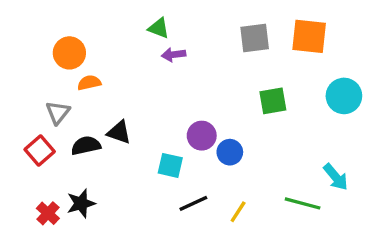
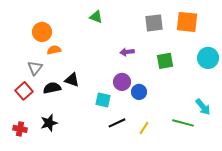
purple arrow: (174, 55) -> (127, 52), moved
red cross: (48, 213) -> (20, 129), moved, turned -32

